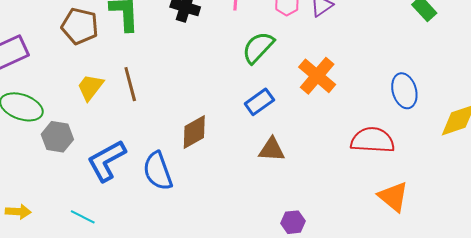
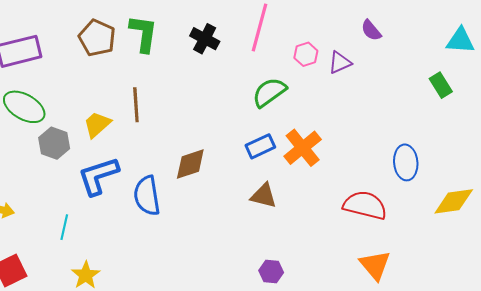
orange cross: (317, 76) -> (303, 148), moved
yellow trapezoid: (90, 87) -> (97, 124), moved
cyan line: (83, 217) -> (64, 227), turned 65

